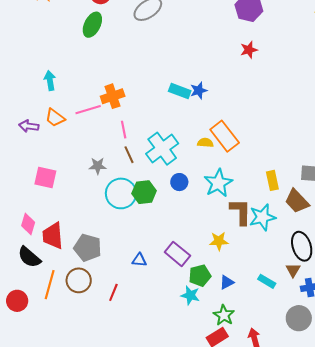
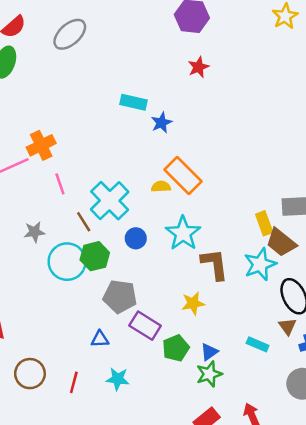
blue star: (199, 90) -> (161, 123), moved
cyan rectangle: (180, 91) -> (133, 102), moved
brown line: (129, 155) -> (84, 222), moved
yellow rectangle: (272, 180) -> (264, 223), moved
cyan star: (262, 217) -> (260, 264), moved
gray pentagon: (88, 248) -> (120, 296), moved
cyan star: (190, 295) -> (118, 379), moved
green star: (224, 315) -> (209, 374), moved, turned 30

